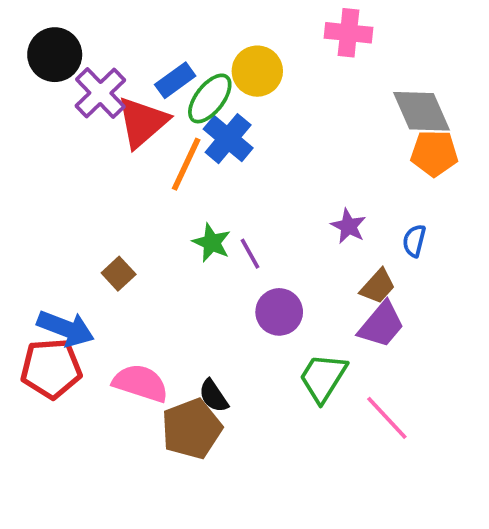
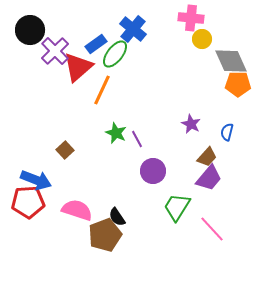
yellow circle: (257, 71) -> (202, 39), moved, size x0.7
blue cross: (228, 139) -> (133, 29), moved

